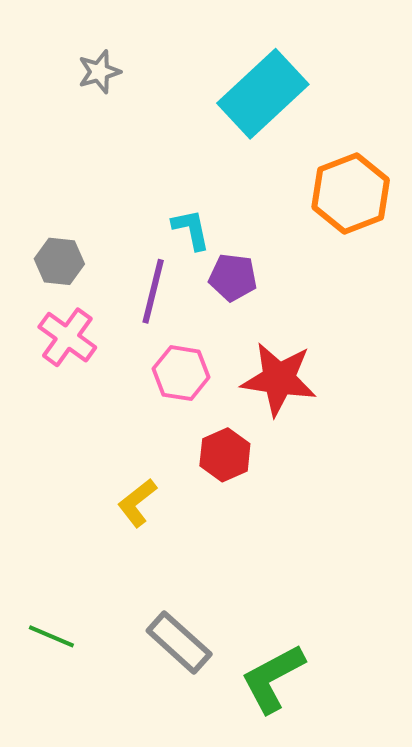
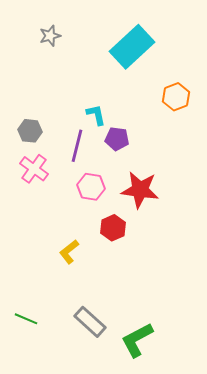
orange hexagon: (351, 194) -> (176, 97), size x0.7

